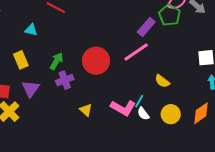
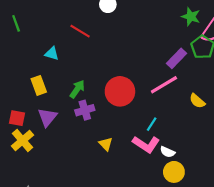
yellow semicircle: (162, 81) -> (197, 101), moved
cyan line: (139, 101) -> (152, 124), moved
white semicircle: (143, 114) -> (168, 152), turned -32
yellow circle: (171, 114) -> (174, 172), moved

